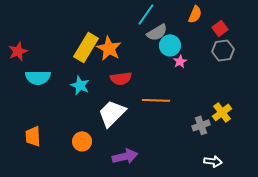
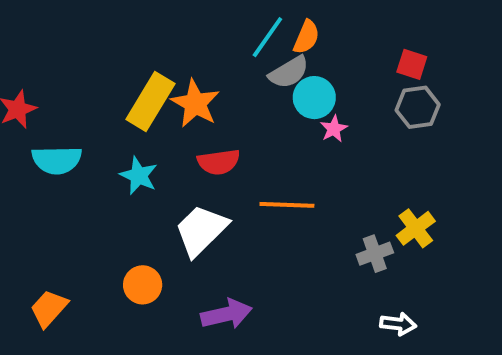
orange semicircle: (195, 14) -> (306, 37), moved
red square: (220, 28) -> (412, 64), turned -35
orange trapezoid: (33, 136) -> (49, 308), moved, turned 45

